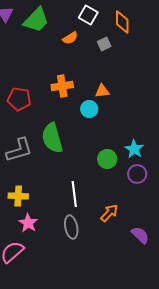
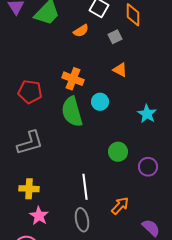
orange cross: (62, 86) -> (73, 79), turned 30
orange triangle: (102, 91) -> (120, 70), moved, turned 35
green semicircle: (52, 138) -> (72, 112), moved
cyan star: (134, 149) -> (147, 114), moved

